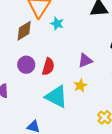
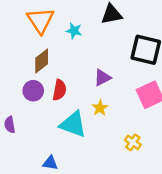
cyan star: (57, 24) -> (74, 31), moved
brown diamond: (24, 31) -> (42, 61), moved

